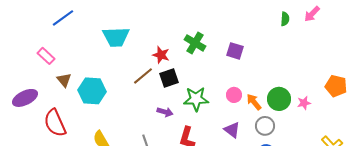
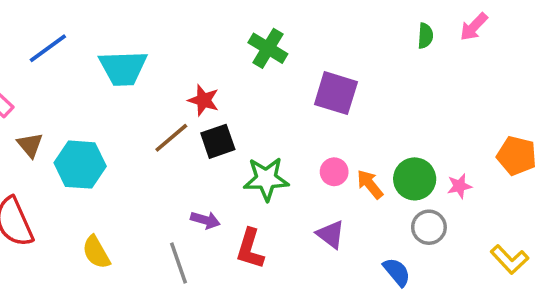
blue line: (63, 18) -> (48, 48), moved
green cross: (195, 43) -> (268, 48), moved
purple square: (235, 51) -> (336, 93), size x1.4
purple arrow: (165, 112) -> (205, 220), moved
gray circle: (265, 126) -> (429, 227), moved

